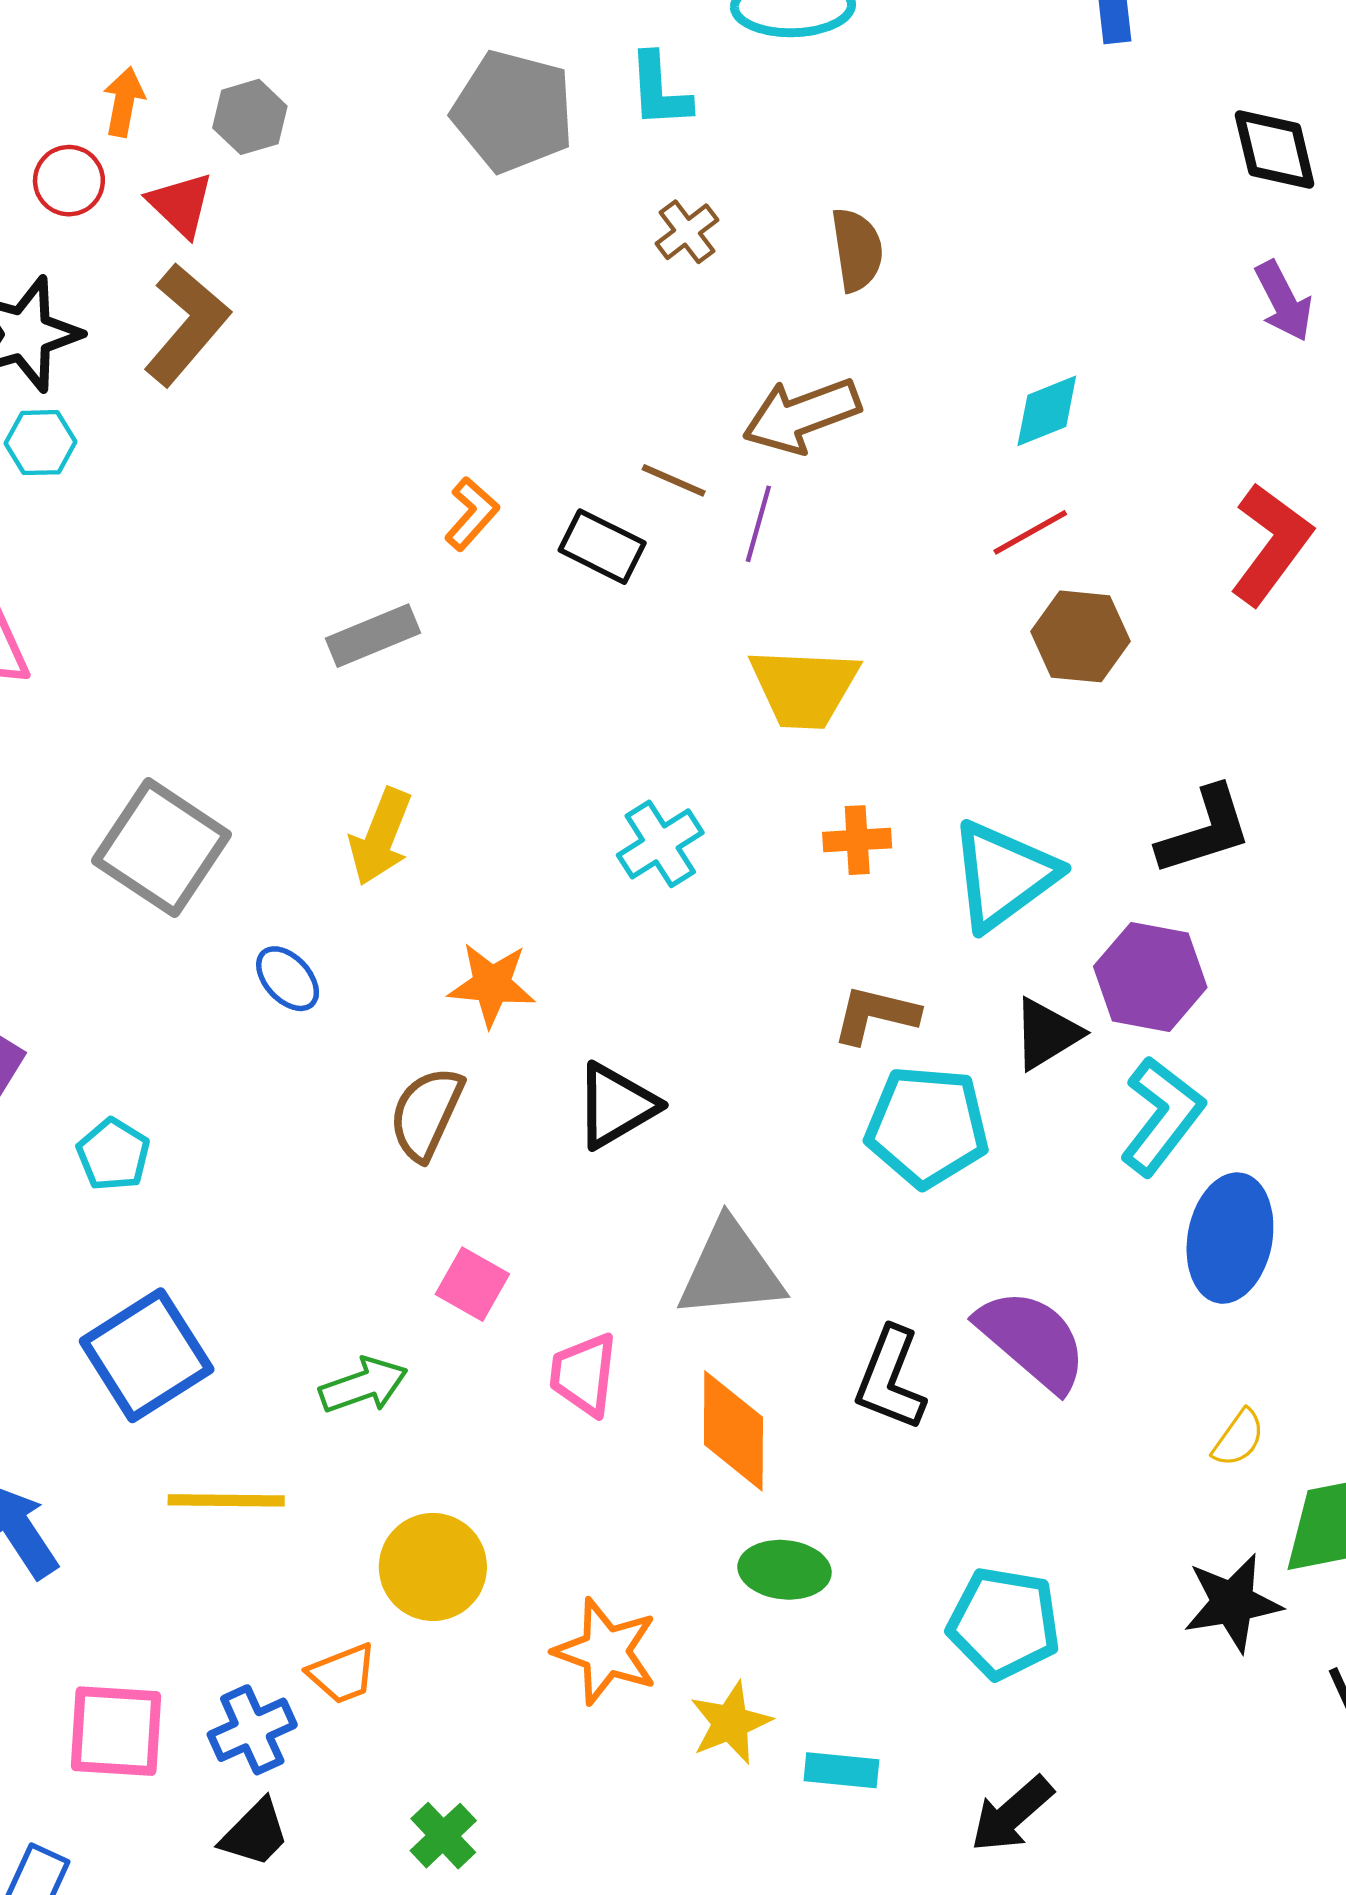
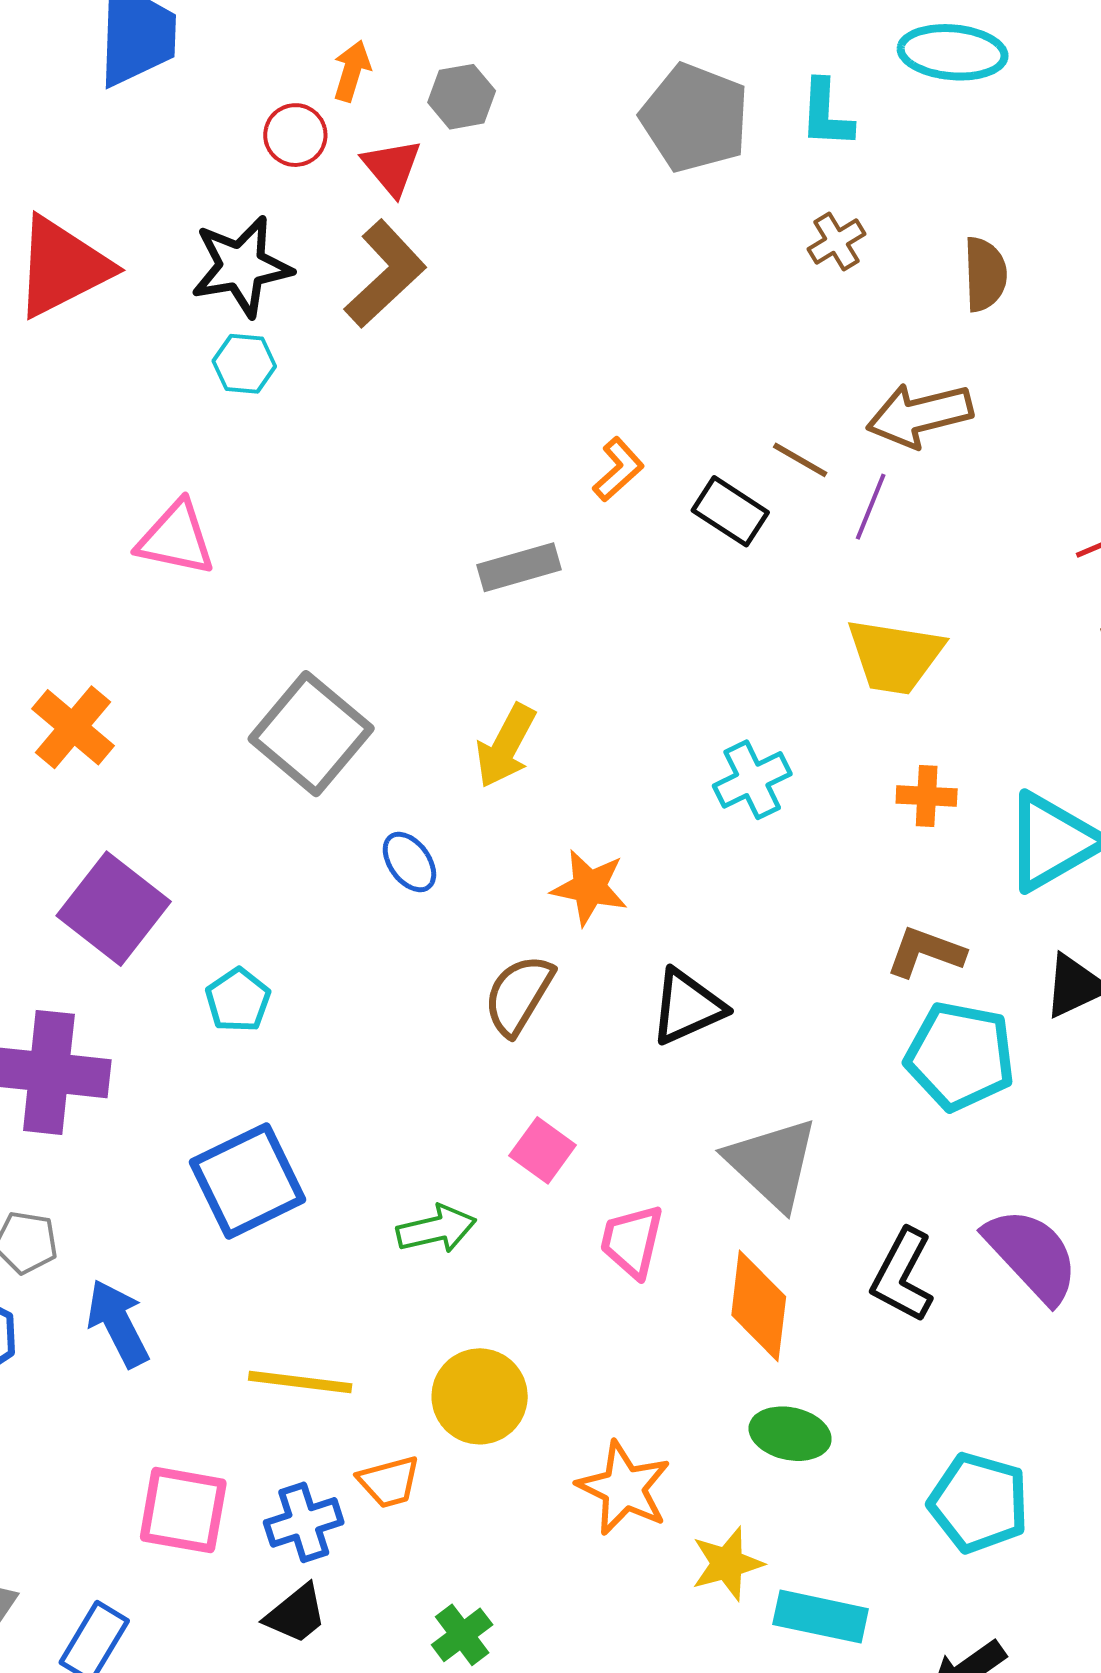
gray triangle: (731, 1270) -> (772, 1163), turned 42
yellow line: (226, 1500) -> (300, 1382), moved
cyan rectangle: (841, 1770) -> (821, 1617), size x1.4

